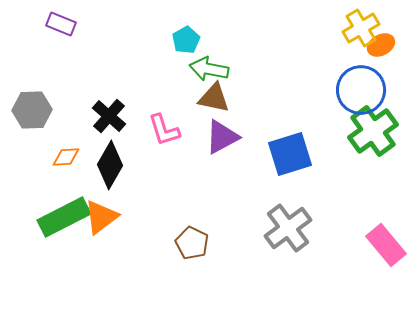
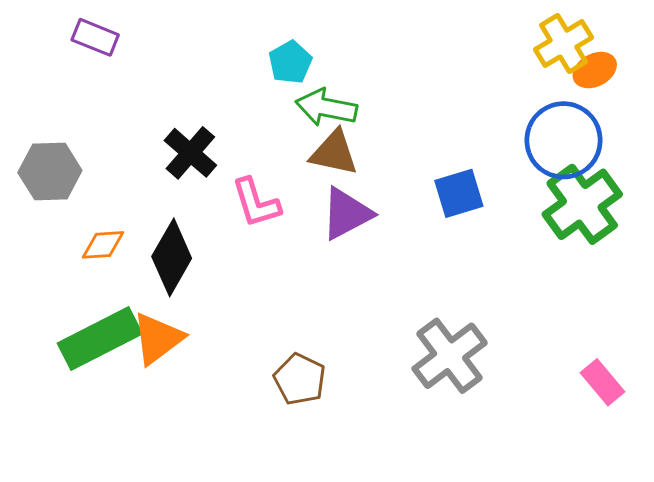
black cross: (109, 116) -> (190, 153), moved
blue square: (290, 154) -> (459, 193), moved, size x0.7
pink rectangle: (386, 245) -> (603, 382), size x0.7

